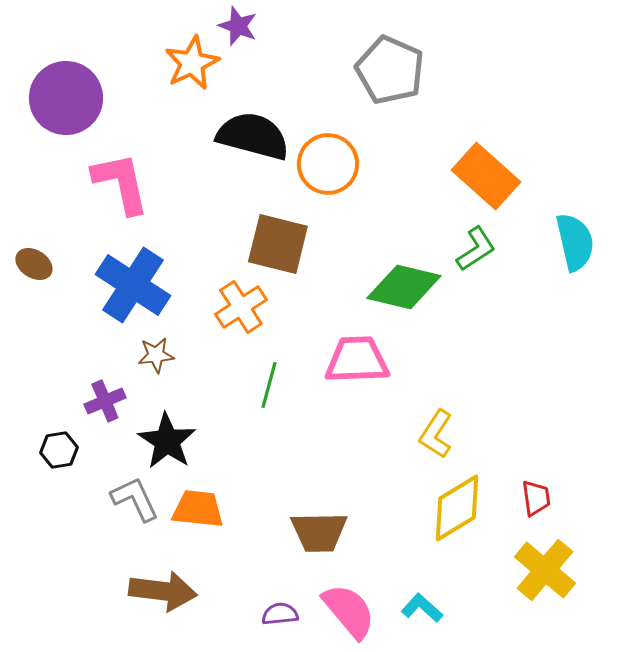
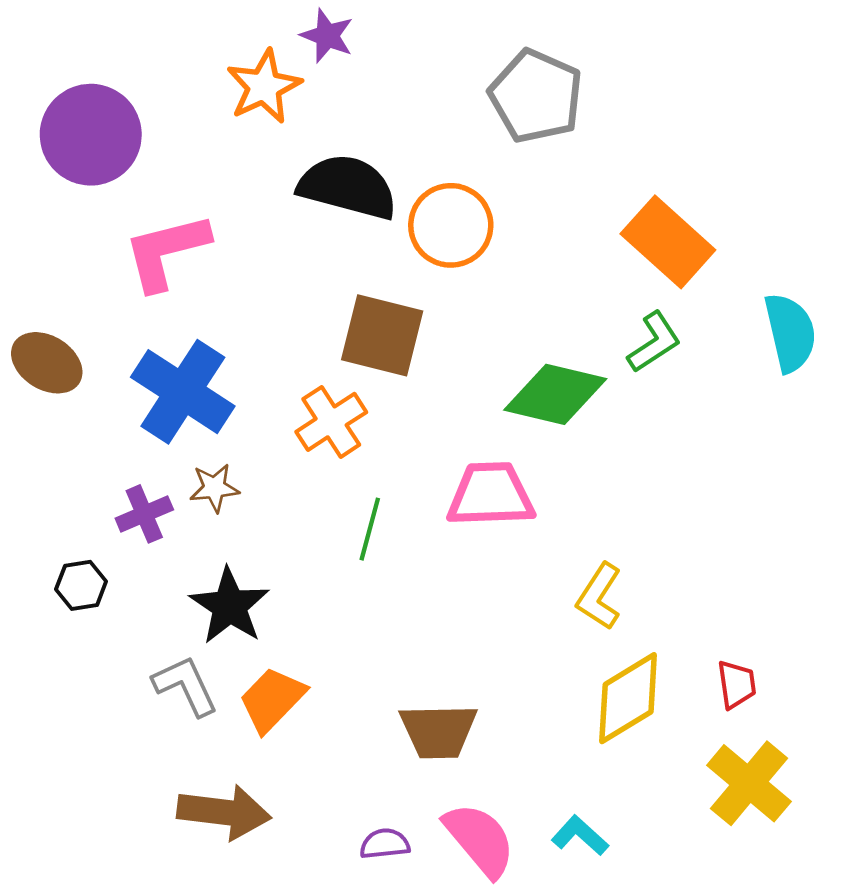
pink L-shape: (121, 183) -> (166, 251), turned -92
brown ellipse: (34, 264) -> (47, 363), size x1.4
purple cross: (105, 401) -> (144, 514), moved
black hexagon: (59, 450) -> (81, 585), moved
orange trapezoid: (198, 509) -> (272, 699), turned -52

